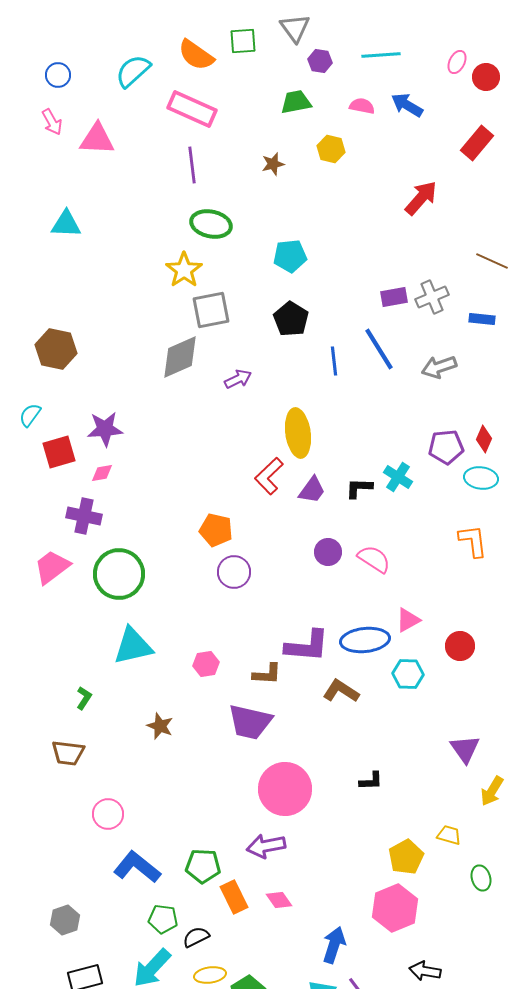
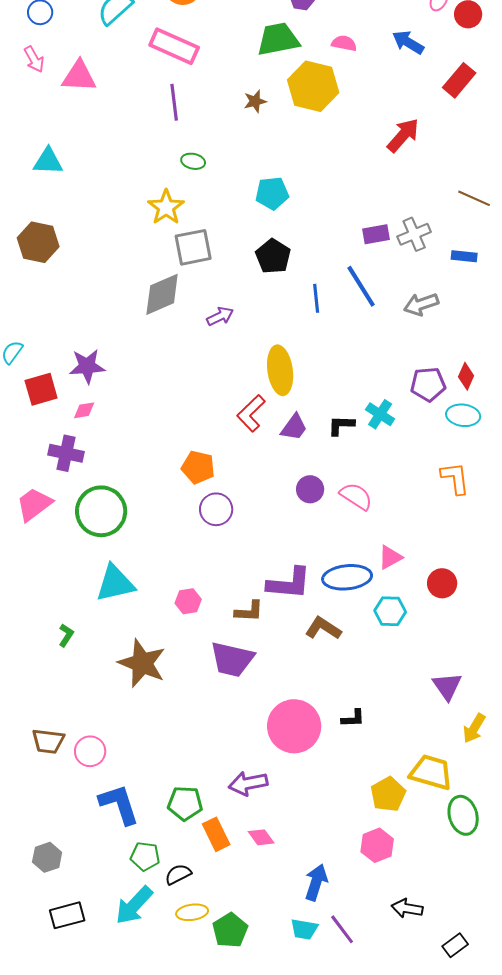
green trapezoid: (296, 102) -> (278, 39), size x1.4
blue arrow: (407, 105) -> (408, 42), moved
yellow hexagon: (331, 149) -> (313, 86), size x1.8
green ellipse: (211, 224) -> (193, 161), size x0.6
brown hexagon: (56, 349) -> (38, 242), moved
brown star: (160, 726) -> (142, 663), size x1.8
brown trapezoid: (68, 753) -> (48, 741), moved
pink circle: (285, 789) -> (294, 726), moved
yellow trapezoid: (449, 835) -> (431, 772), size x1.8
blue L-shape: (137, 867) -> (119, 804), turned 33
green ellipse: (481, 878) -> (463, 815), size x1.5
pink hexagon: (395, 908) -> (377, 845), size x0.7

